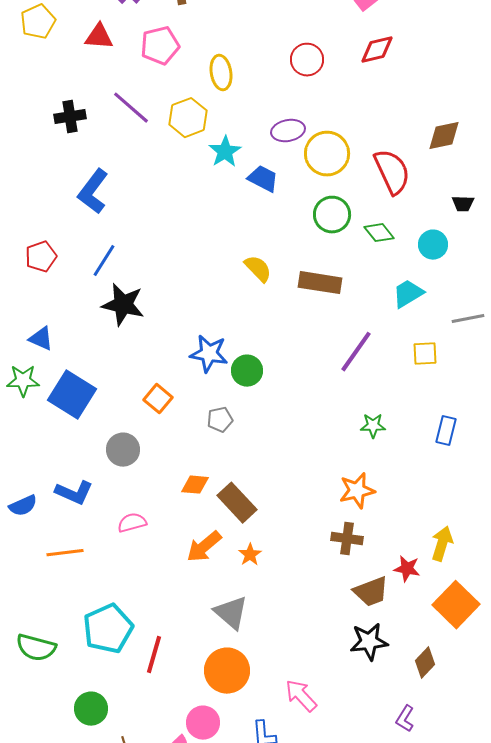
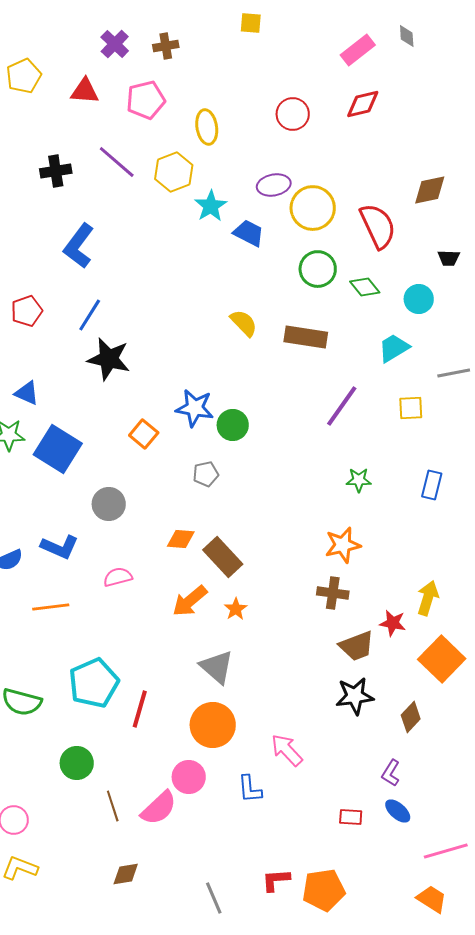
orange square: (158, 399) -> (144, 434), moved

